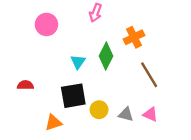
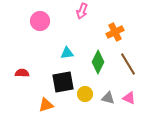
green diamond: (106, 56) -> (98, 62), moved
cyan triangle: (78, 62) -> (67, 53), turned 48

